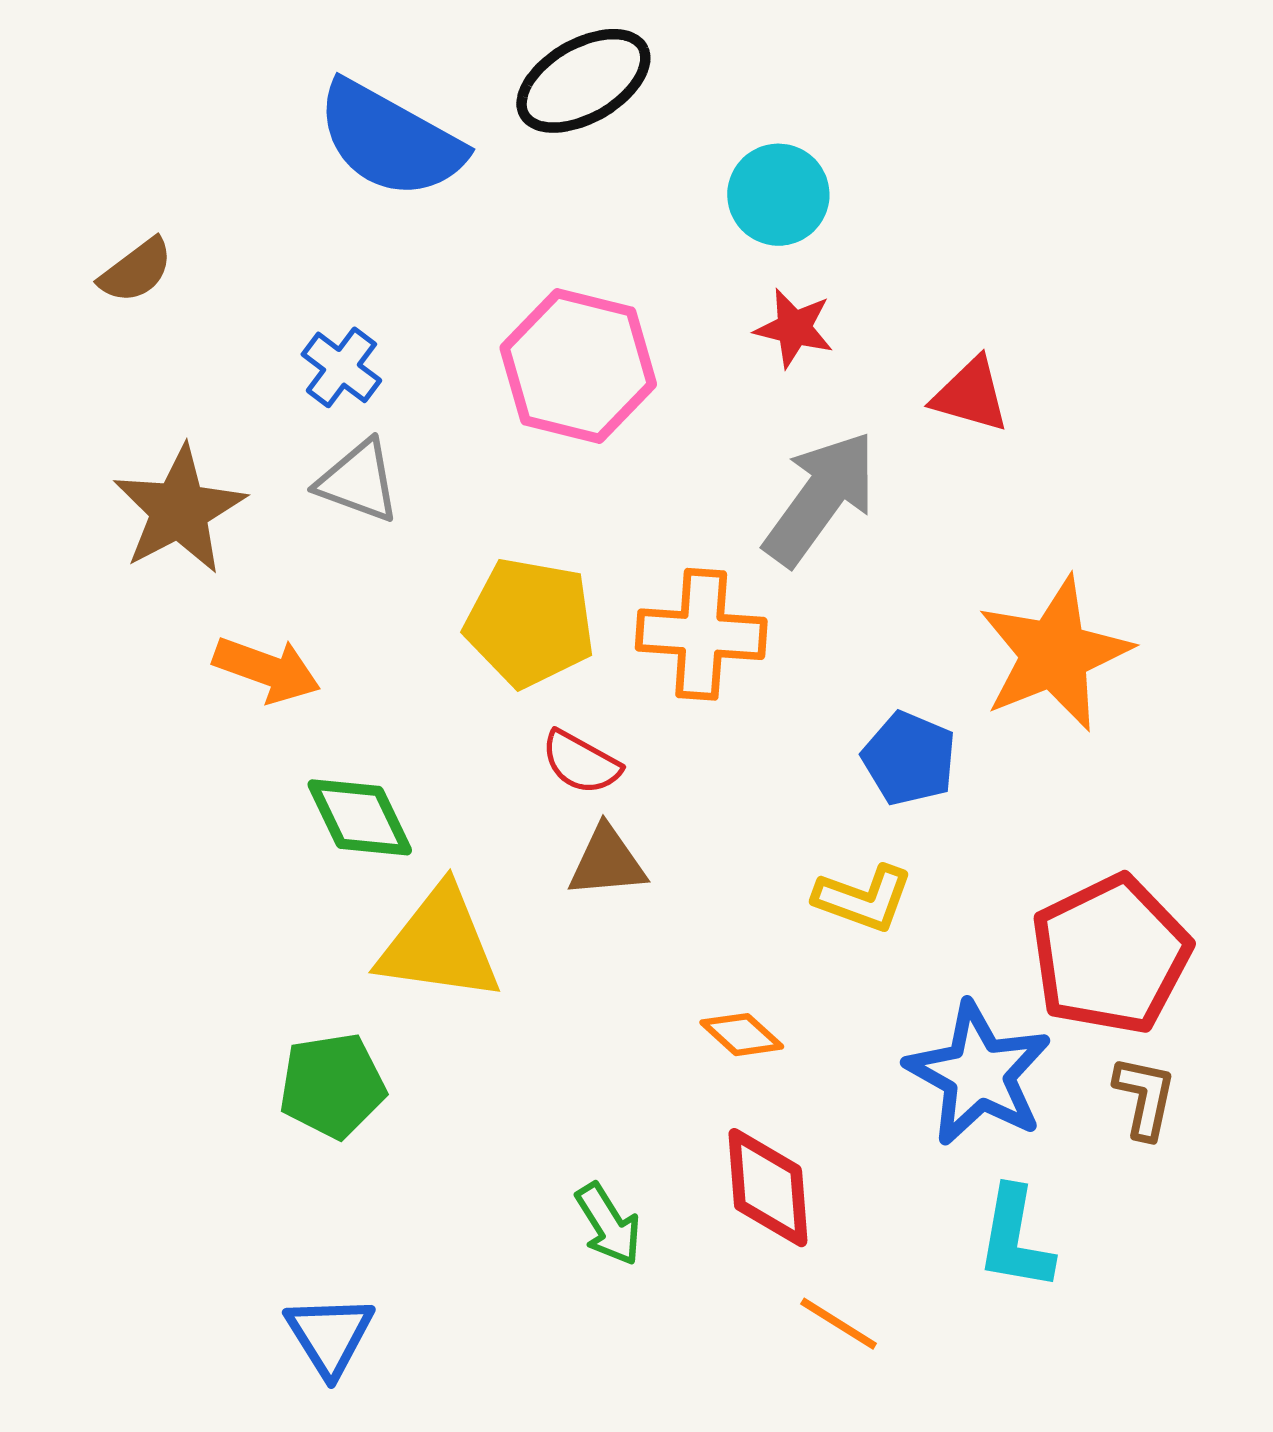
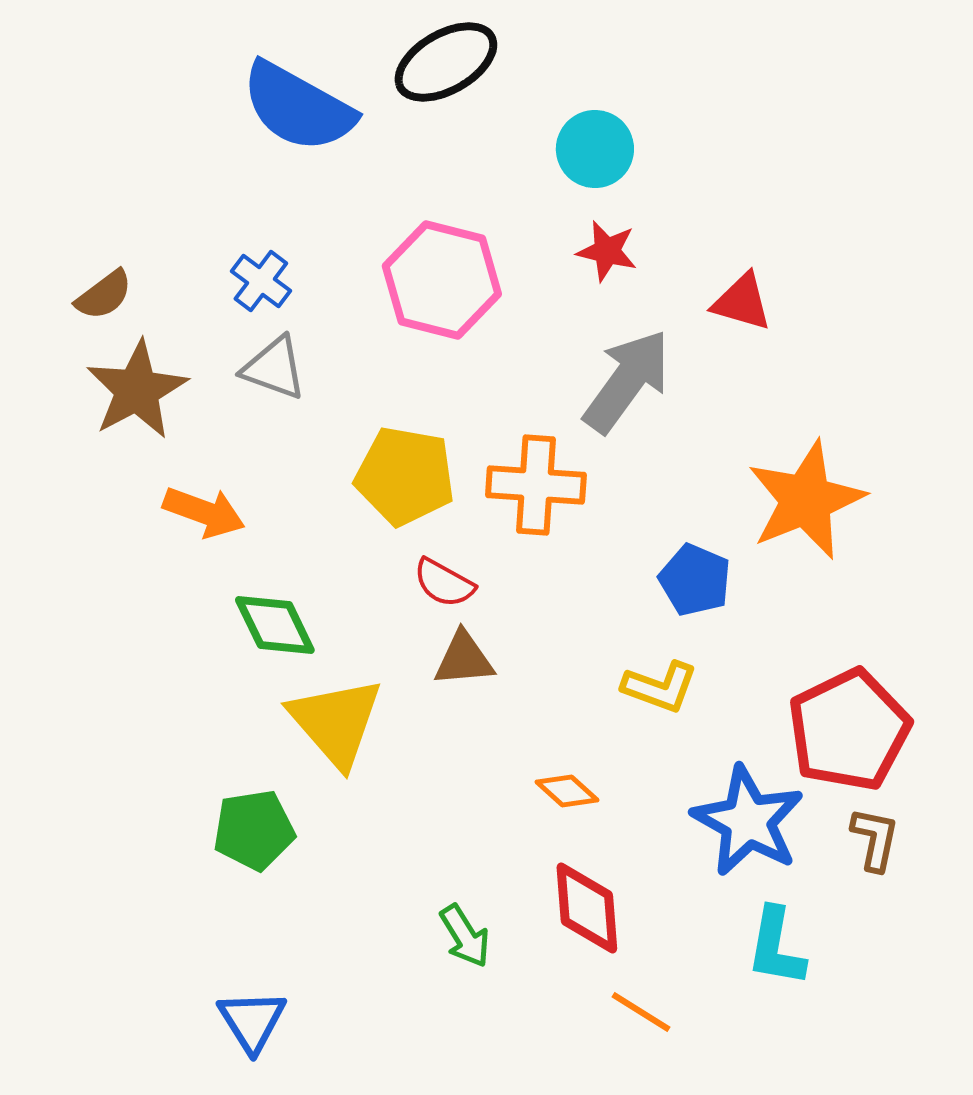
brown semicircle: (136, 271) -> (104, 295), moved
yellow triangle: (440, 944) -> (336, 722), turned 41

